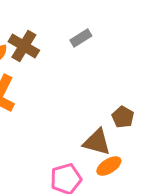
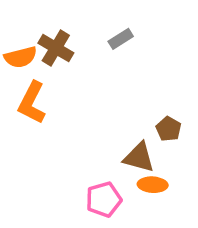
orange ellipse: (109, 166) -> (153, 185), turned 35

